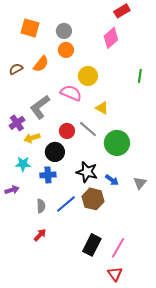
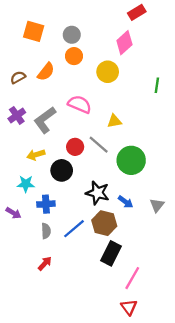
yellow circle: (88, 76) -> (108, 72), moved
yellow triangle: (102, 108) -> (114, 121), turned -40
purple cross: (17, 123) -> (17, 115), moved
blue cross: (48, 175) -> (46, 204), moved
purple arrow: (12, 190) -> (13, 213), turned 48
black rectangle: (92, 245) -> (111, 253), moved

